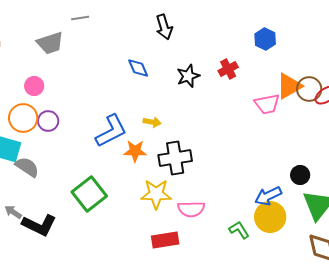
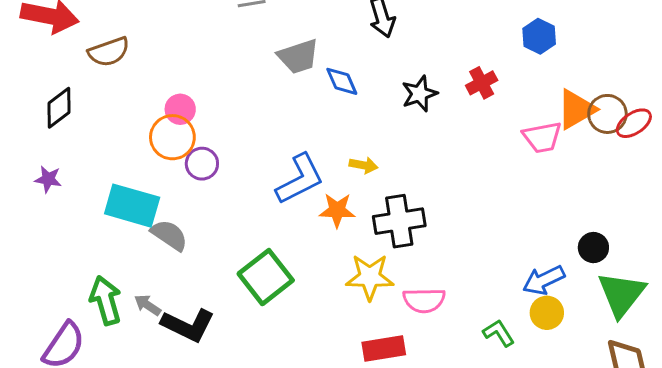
gray trapezoid: (50, 43) -> (298, 56), moved
orange circle: (23, 118) -> (172, 137), moved
yellow circle: (270, 217) -> (547, 313), size x0.7

